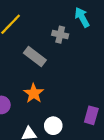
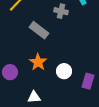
white circle: (53, 126) -> (64, 71), moved

